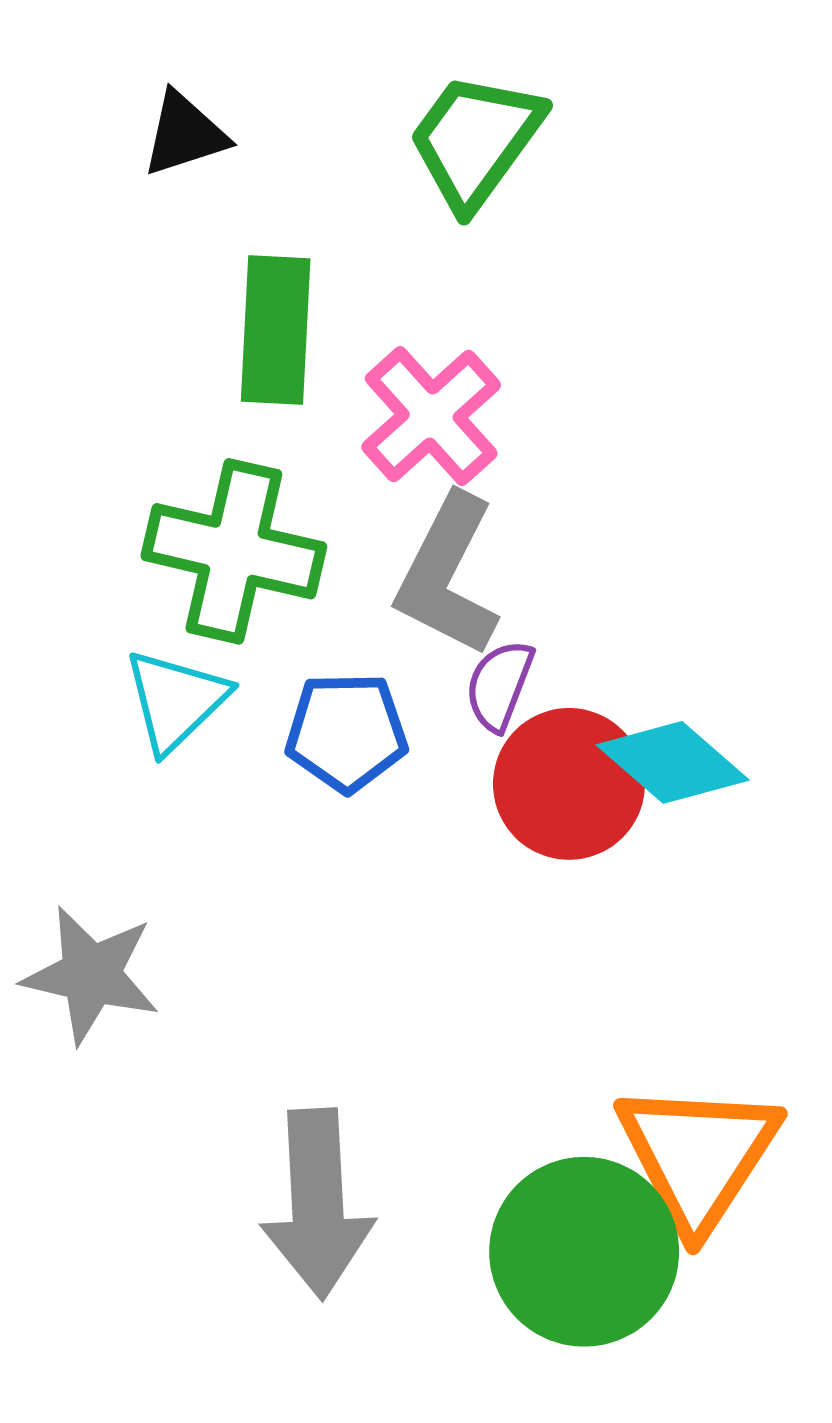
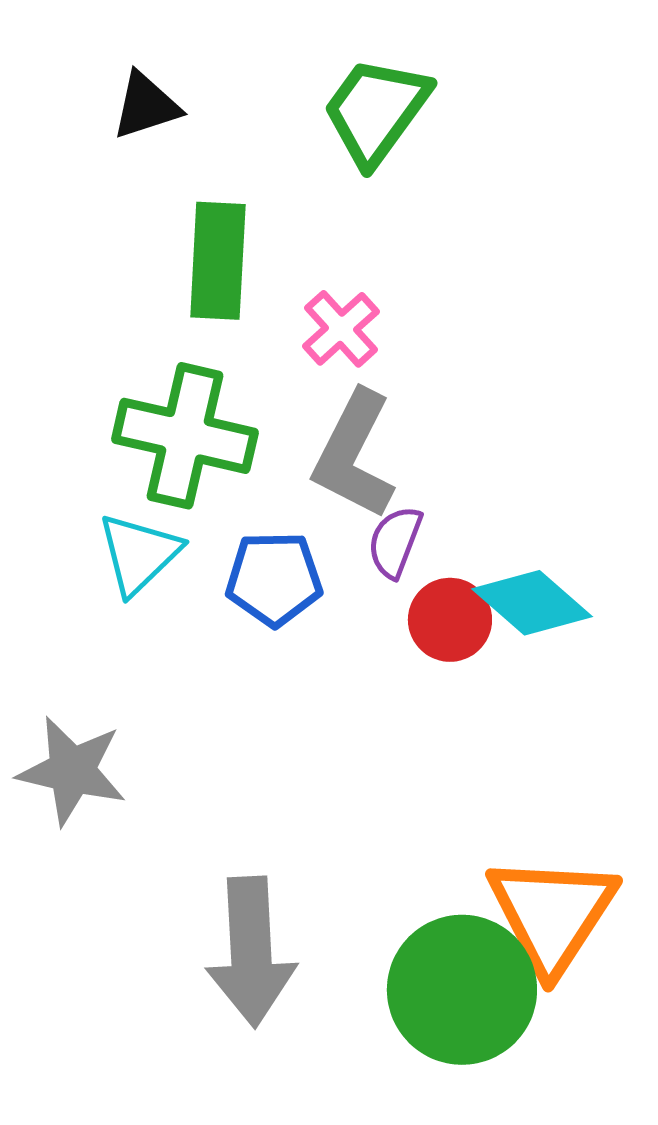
pink cross: (431, 416) -> (341, 329), size x0.7
red circle: (569, 784) -> (450, 620), size x0.7

